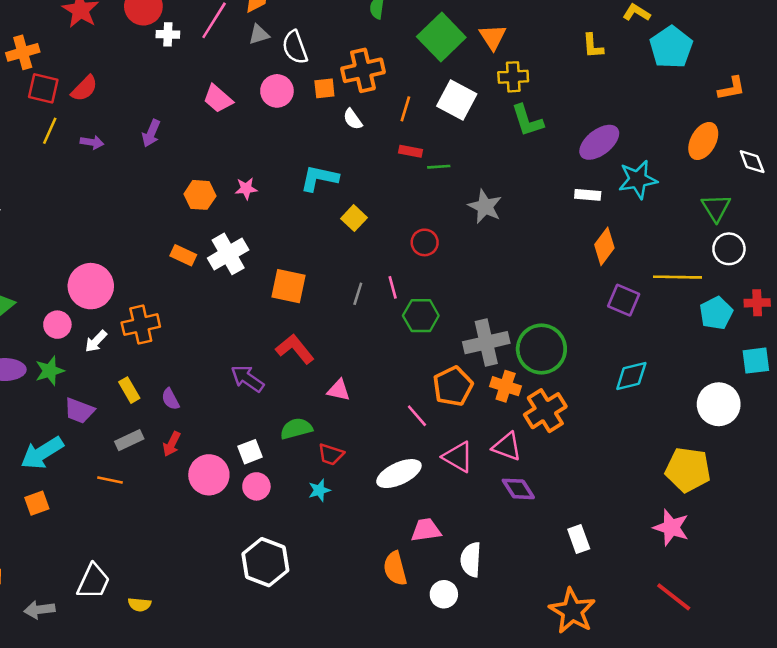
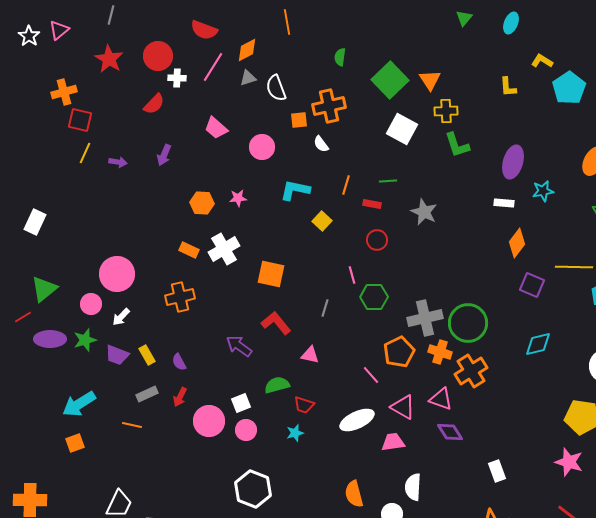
red semicircle: (84, 88) -> (154, 104), moved
pink circle: (277, 91) -> (262, 147), moved
orange line: (405, 109) -> (346, 185), moved
purple ellipse: (599, 142) -> (513, 162), turned -36
red rectangle: (410, 151) -> (372, 204), moved
cyan star: (638, 180) -> (543, 191), size x0.7
gray line: (358, 294) -> (325, 308), moved
orange cross: (141, 325) -> (180, 297), moved
purple trapezoid: (79, 411) -> (117, 355), moved
pink trapezoid: (426, 530) -> (393, 442), moved

